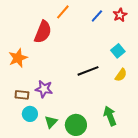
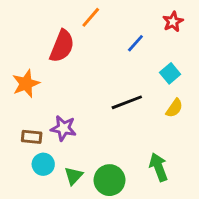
blue line: (97, 16) -> (135, 43), moved

